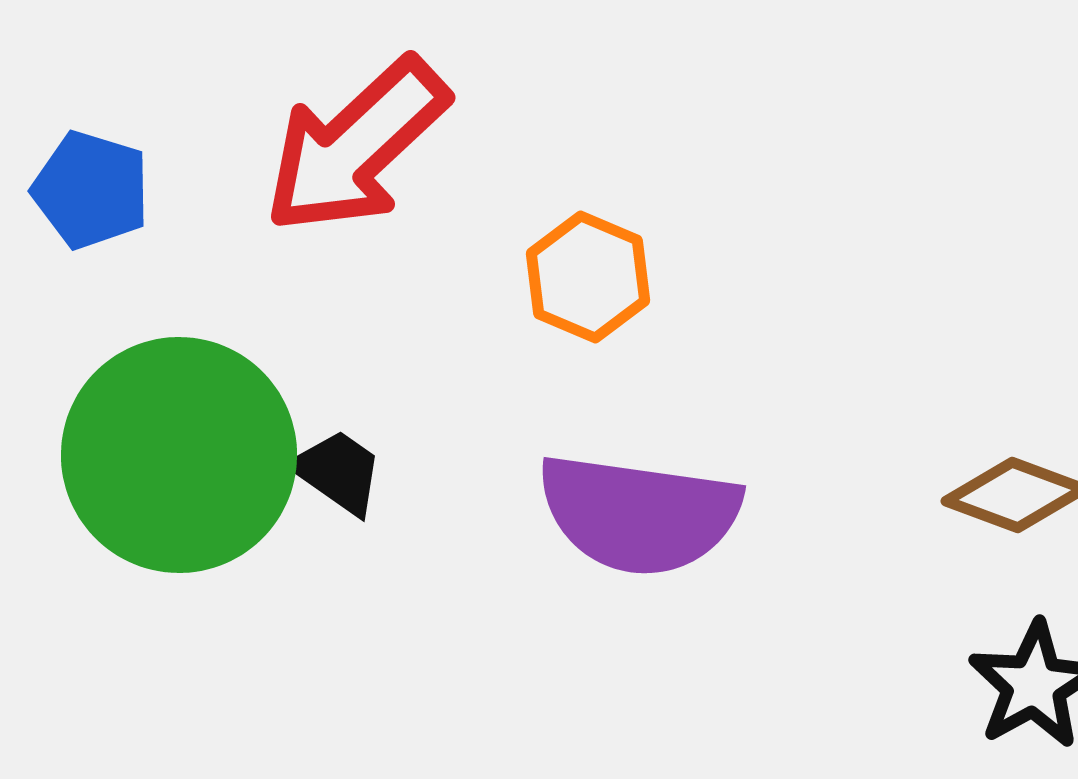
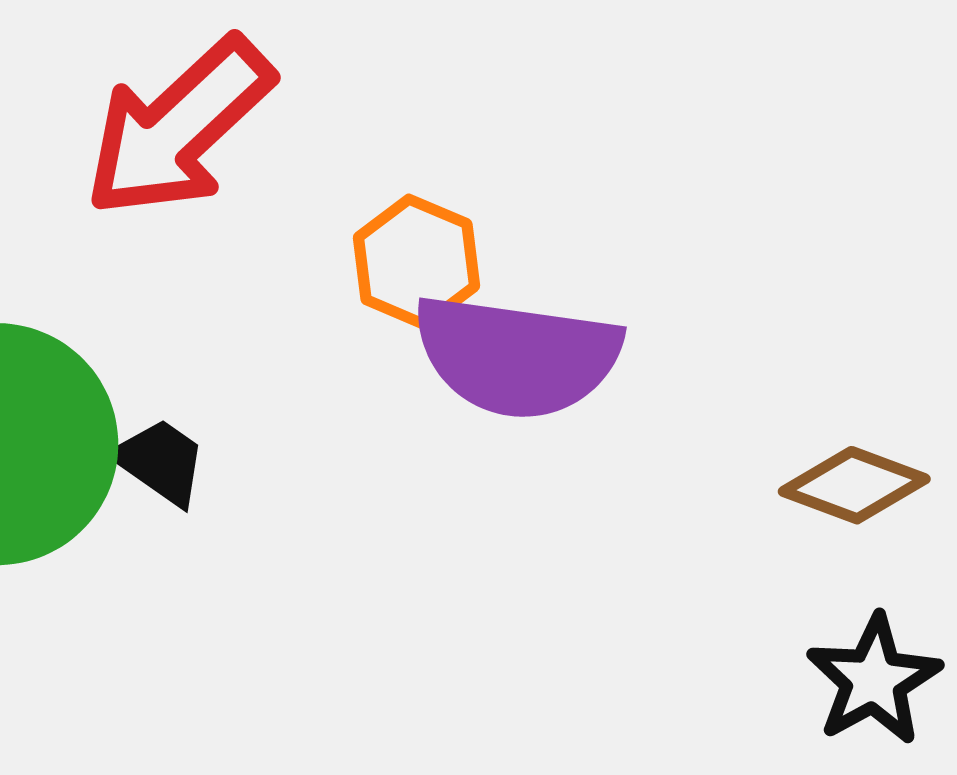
purple semicircle: (639, 514) -> (517, 356), moved

